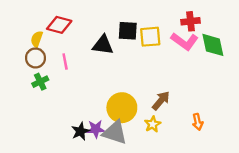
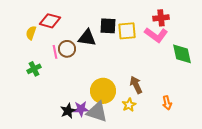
green diamond: (213, 45) -> (182, 54), moved
brown circle: (35, 58) -> (67, 49), moved
brown arrow: (161, 101) -> (136, 85), turned -66

